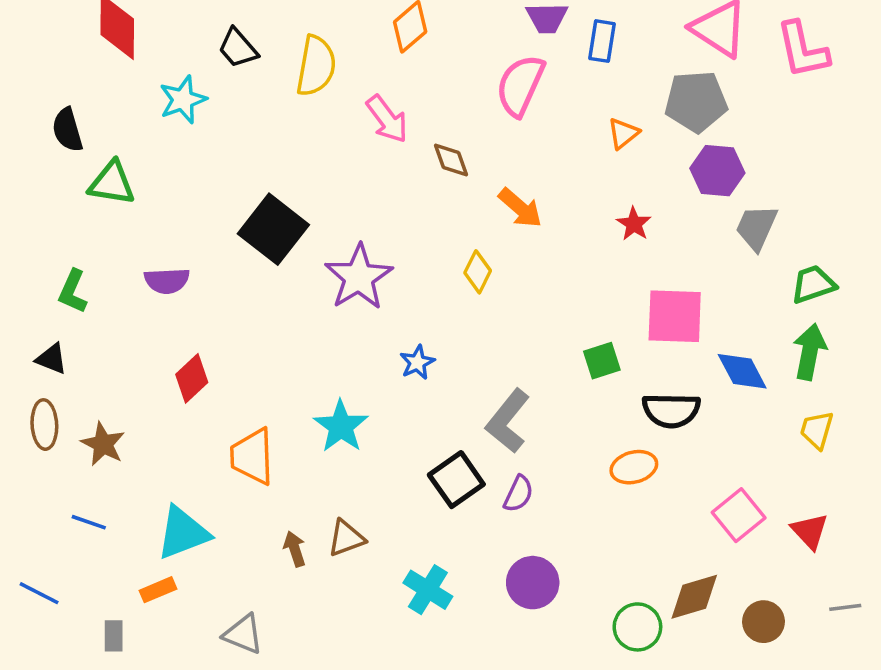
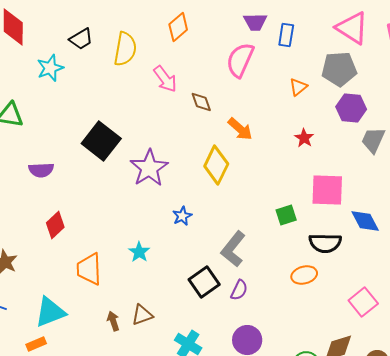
black trapezoid: (238, 48) -> (81, 39), turned -80
yellow diamond: (478, 272) -> (216, 165), size x1.6
cyan star: (341, 426) -> (139, 252), size x0.7

